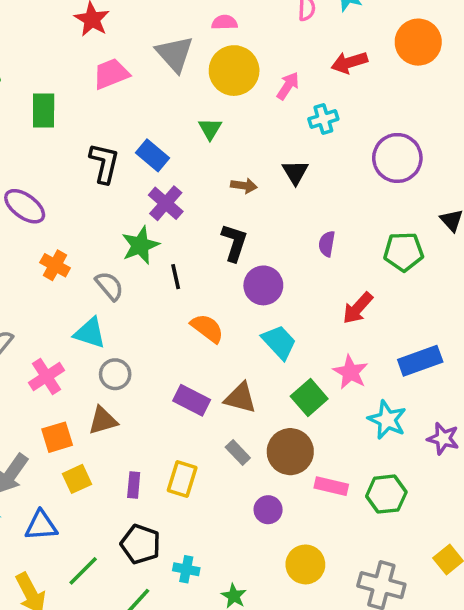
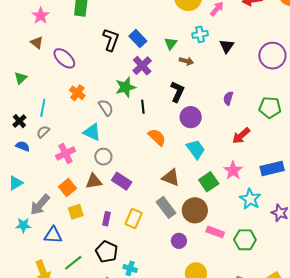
cyan cross: (323, 119) -> (200, 34), moved
green triangle: (210, 129) -> (171, 44), moved
black triangle: (295, 172) -> (227, 46), moved
purple rectangle: (192, 400) -> (122, 181), moved
orange square: (57, 437) -> (67, 188), turned -30
gray rectangle: (238, 452) -> (166, 207), size x1.5

